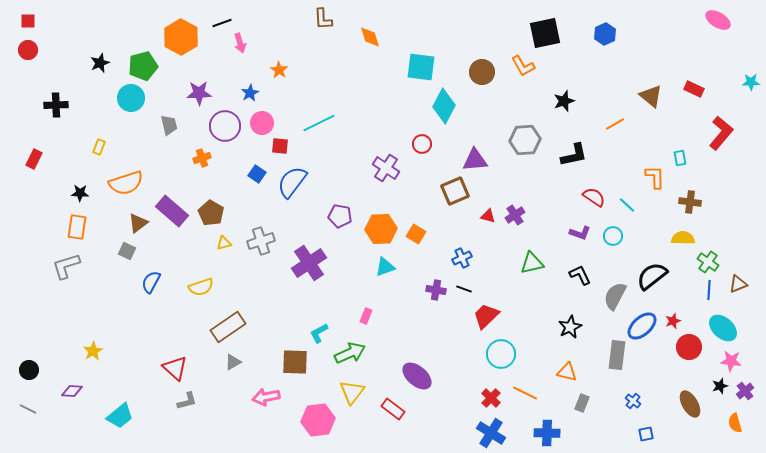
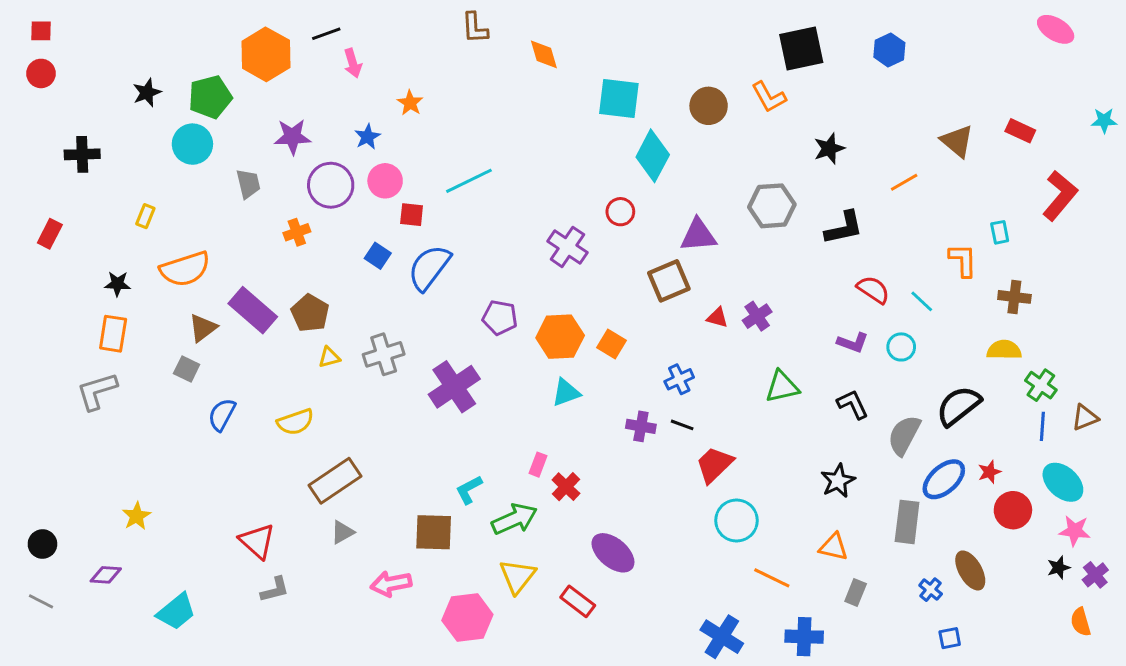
red cross: (491, 398) -> (566, 487), moved
brown ellipse: (690, 404) -> (970, 570), moved

